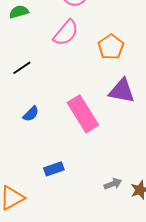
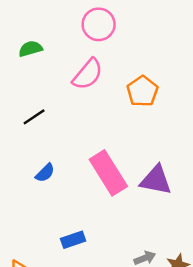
purple triangle: (122, 91) -> (156, 180), moved

